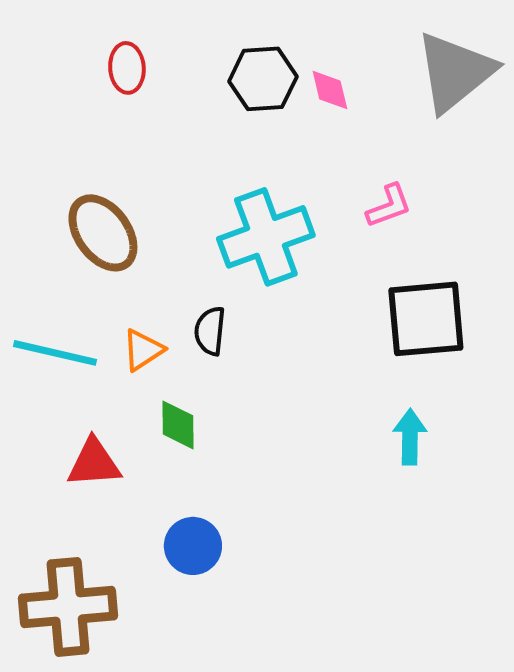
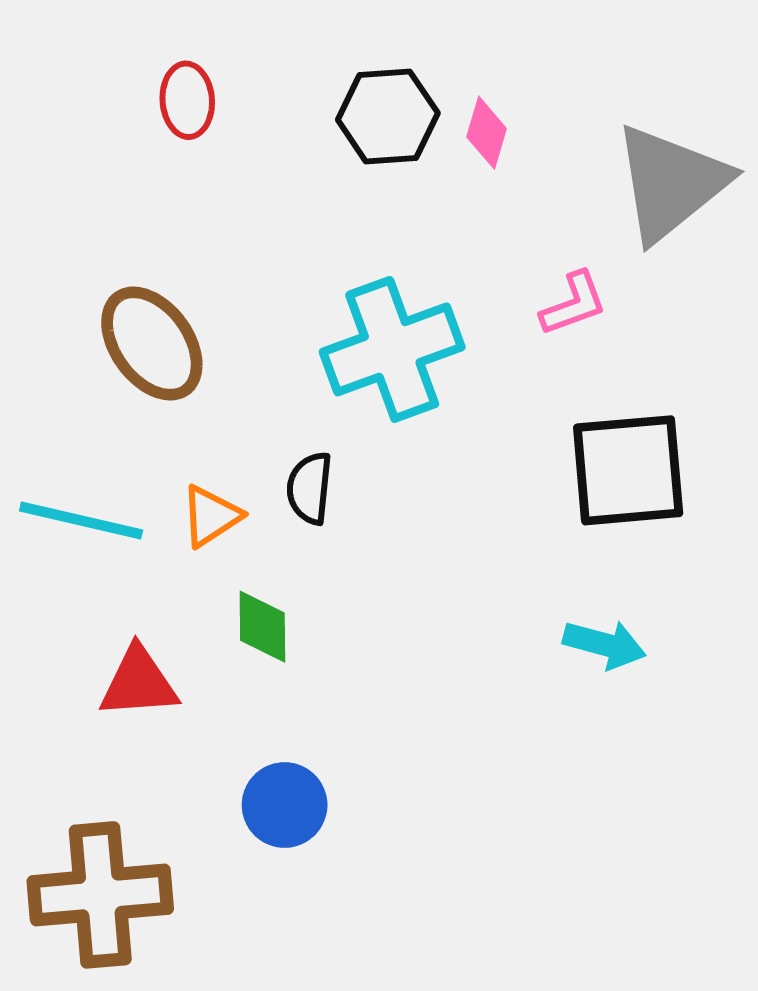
gray triangle: (455, 72) -> (671, 183), moved
pink diamond: (330, 90) -> (487, 133), turned 30
cyan arrow: (410, 437) -> (605, 644), turned 104

